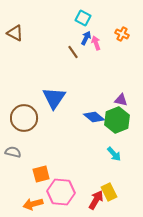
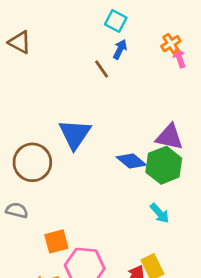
orange cross: (122, 34) -> (171, 44), turned 32
pink arrow: (96, 43) -> (179, 58), moved
purple triangle: (121, 100) -> (169, 137), size x1.5

